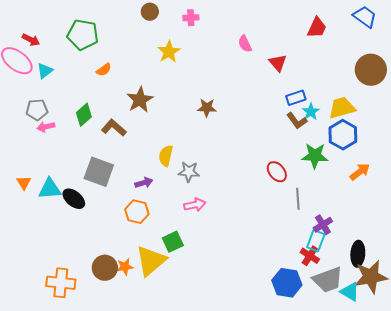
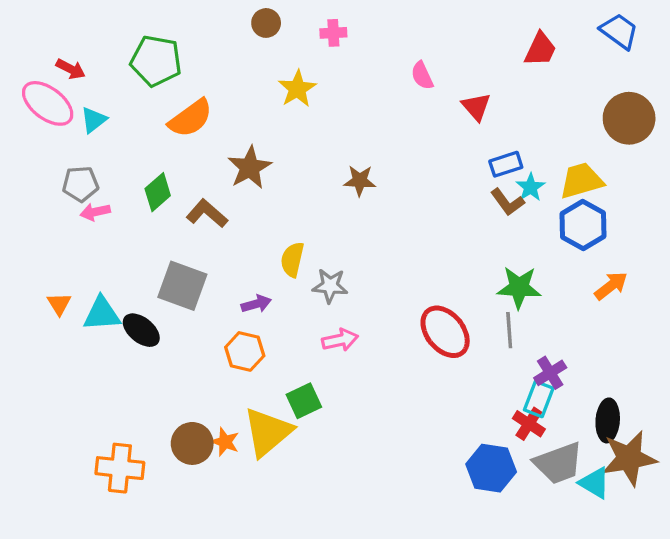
orange semicircle: (104, 70) -> (191, 118), size x1.8
green star: (315, 156) -> (519, 287), moved
red ellipse: (277, 172) -> (445, 332), moved, size x1.5
orange star: (125, 267) -> (225, 442), turned 30

